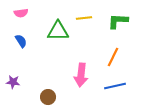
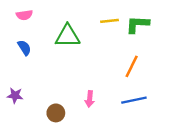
yellow line: (84, 18) -> (109, 21), moved
pink arrow: (81, 75) -> (90, 99), moved, size x0.6

